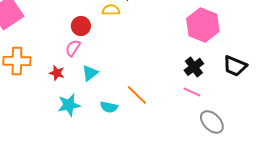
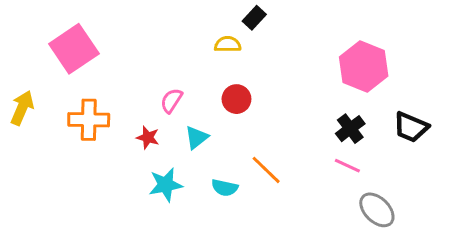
red circle: (81, 26) -> (236, 99), moved

